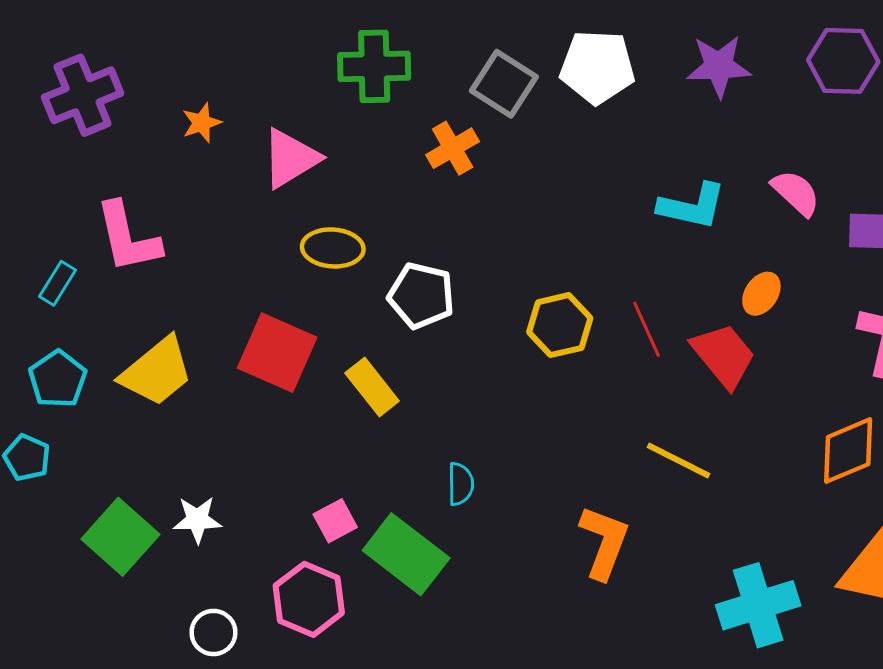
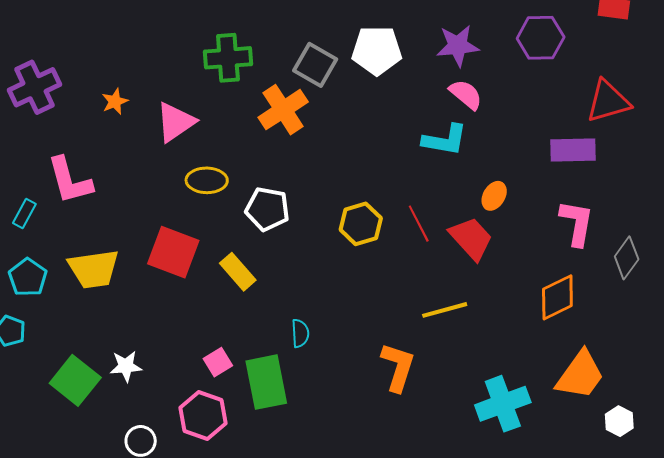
orange cross: (453, 148) -> (283, 110), size x1.4
pink semicircle: (796, 193) -> (466, 94), moved
yellow trapezoid: (157, 372) -> (94, 269), turned 34
yellow line: (679, 460) -> (445, 310), turned -39
green rectangle: (406, 554) -> (266, 382), turned 44

